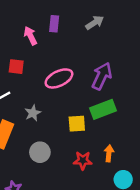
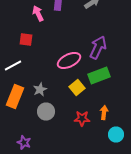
pink ellipse: (59, 78) -> (69, 60), moved
gray star: (33, 113) -> (40, 90), moved
yellow square: (77, 124) -> (77, 88), turned -35

